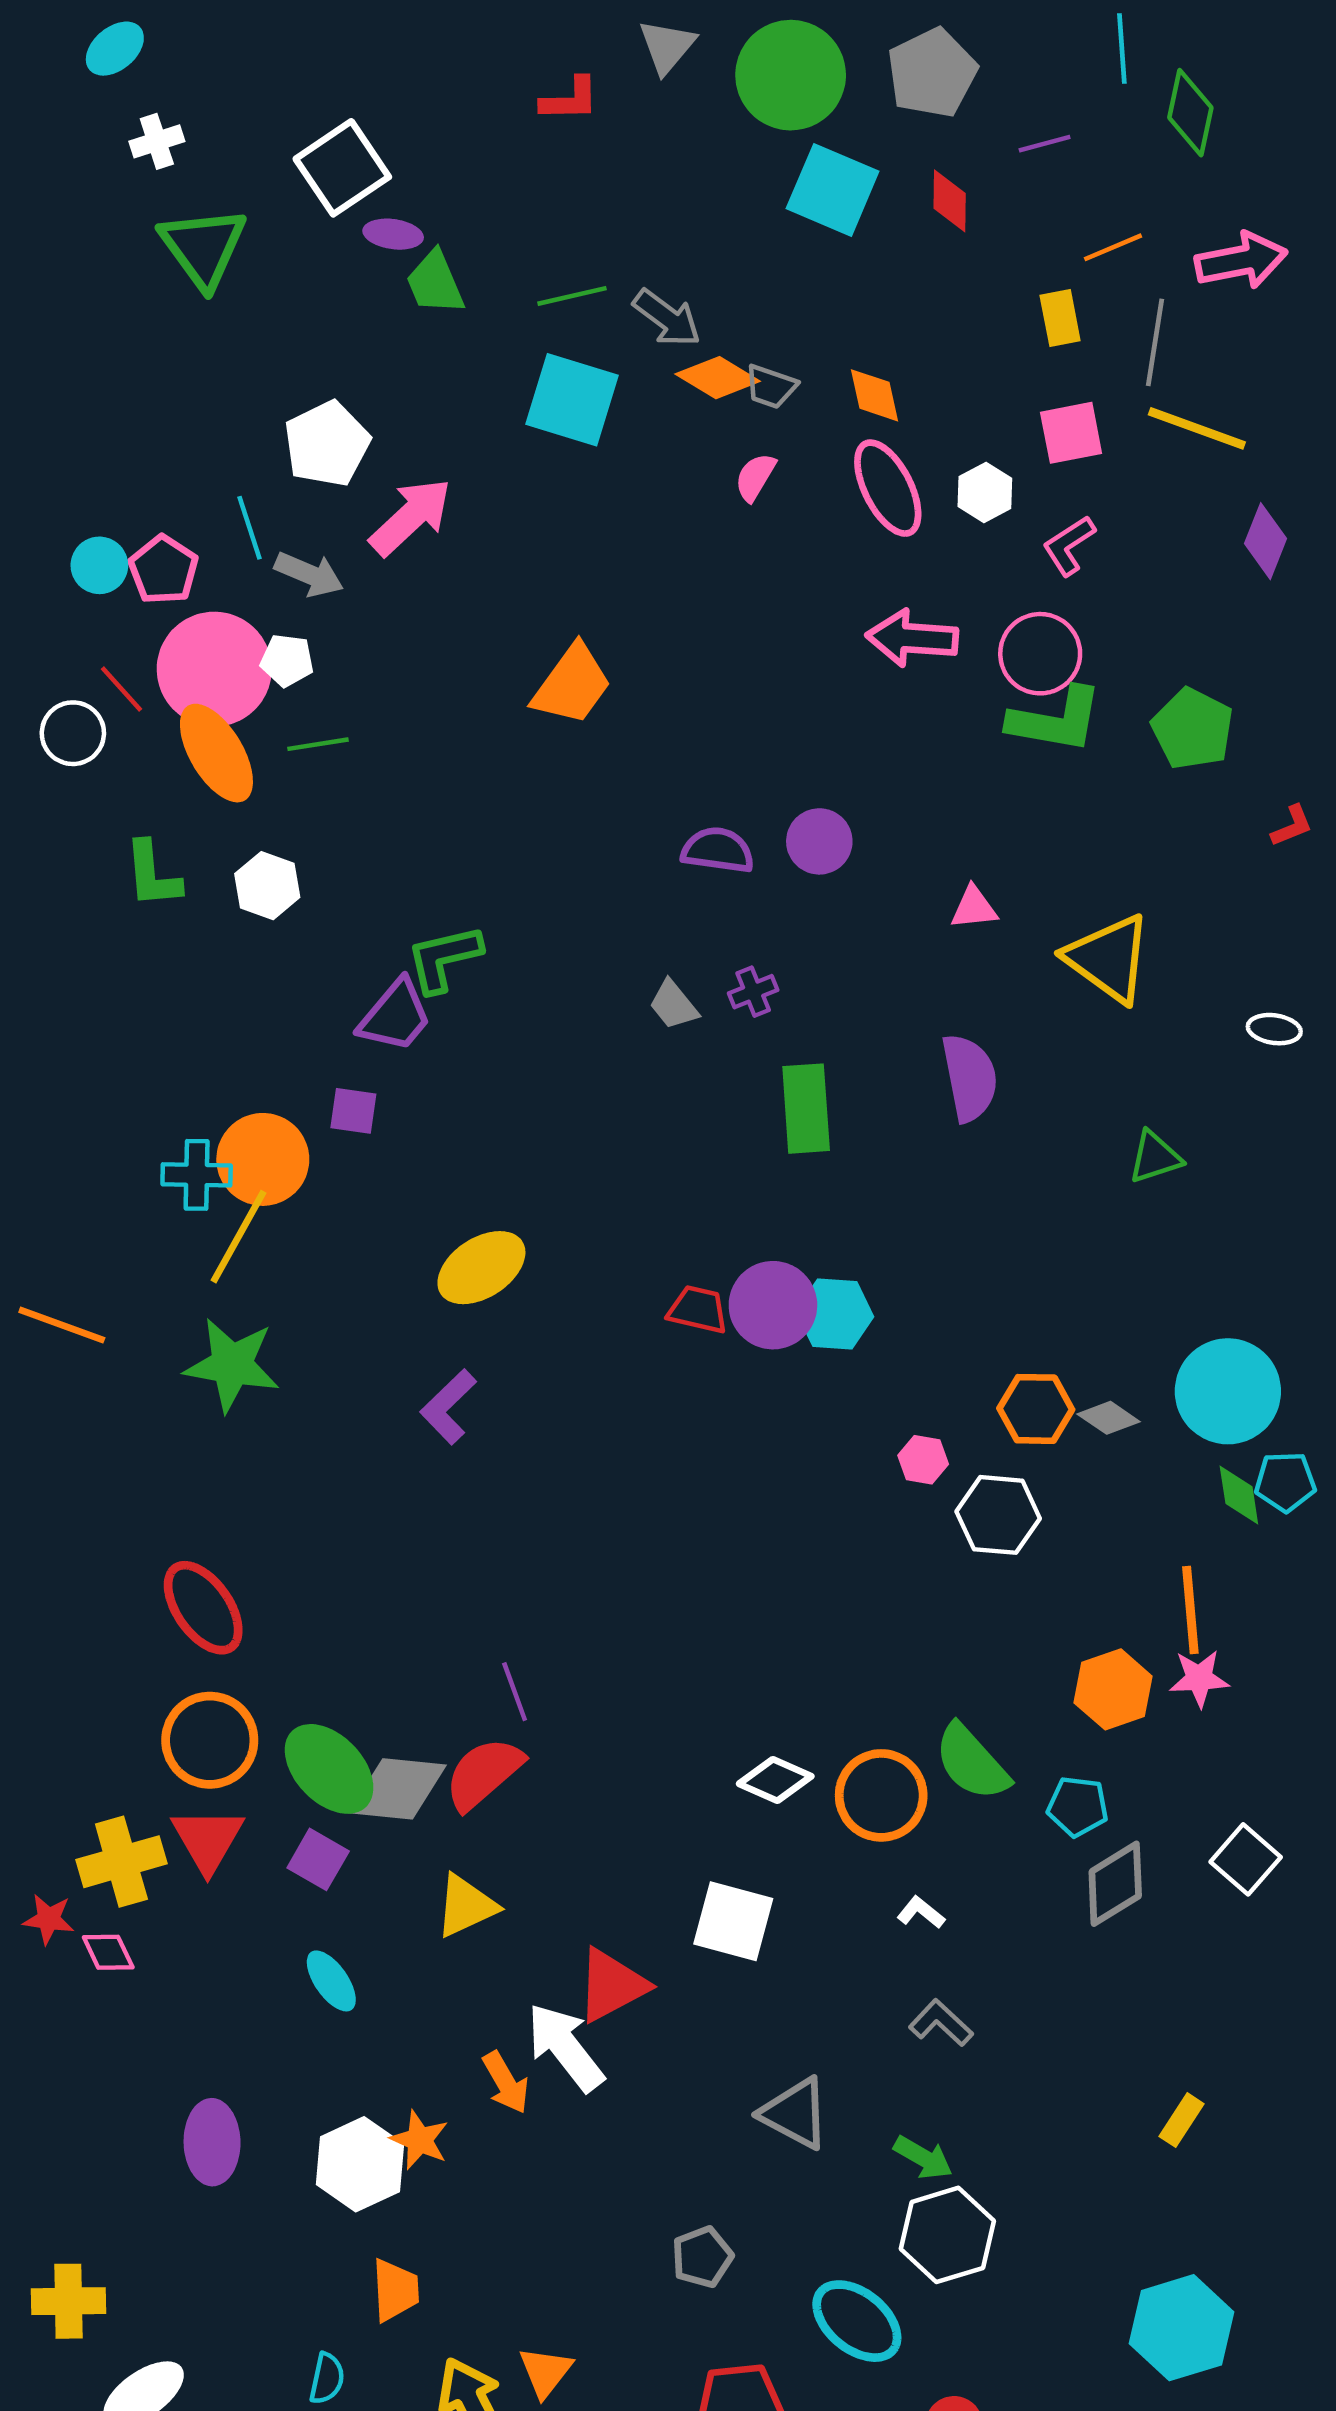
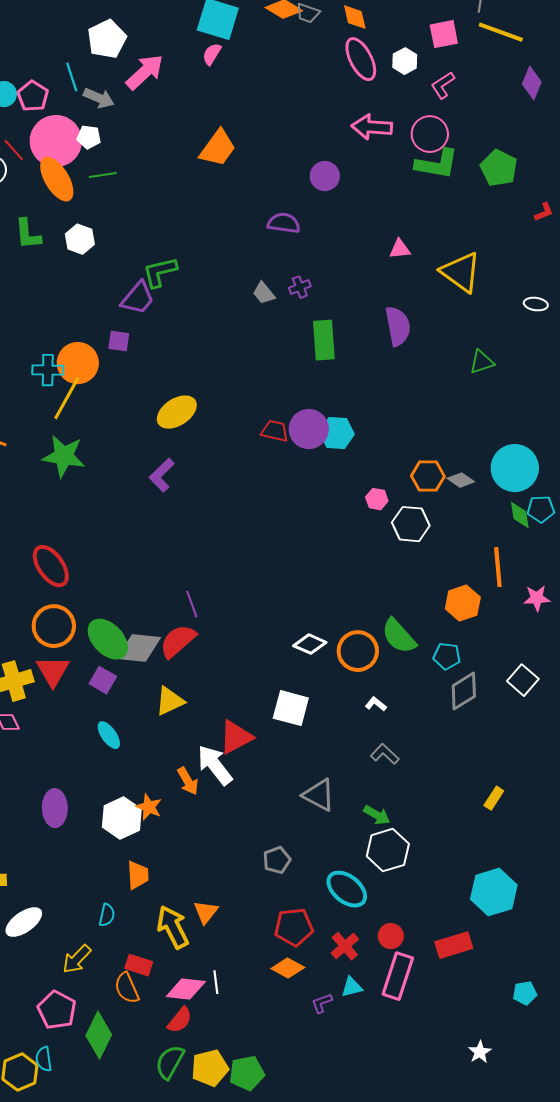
pink semicircle: (755, 477) -> (212, 54), moved
purple circle: (819, 841) -> (325, 176), moved
pink star: (1199, 1678) -> (537, 598), moved

